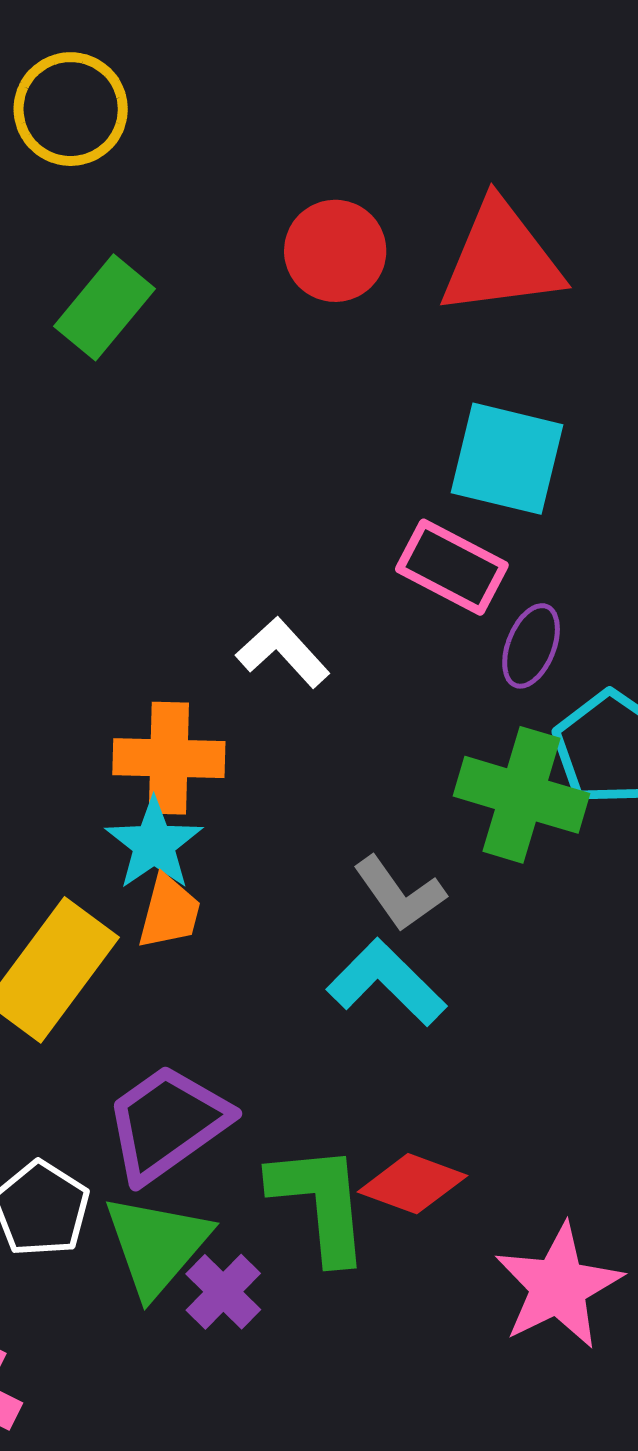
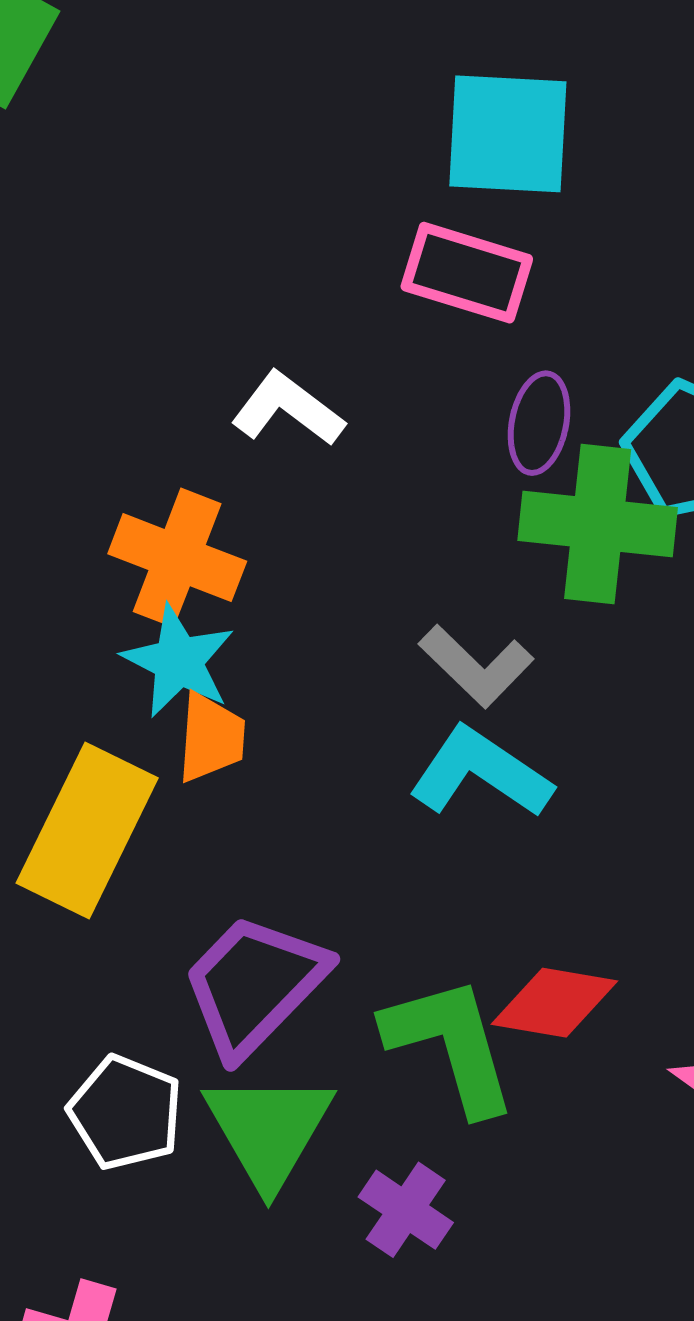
purple ellipse: (531, 646) -> (539, 423), moved
orange cross: (169, 758) -> (177, 558), turned 30
purple cross: (223, 1292) -> (406, 1210), moved

